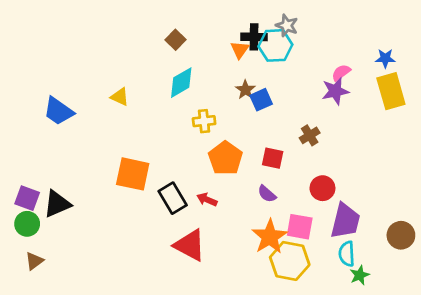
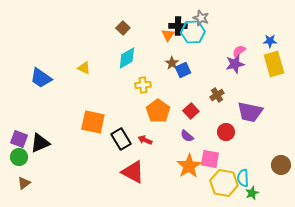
red square: (273, 158) -> (191, 111), turned 35
purple trapezoid: (345, 221) -> (250, 112), moved, turned 88
yellow hexagon: (290, 261) -> (224, 183), moved

